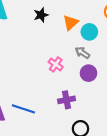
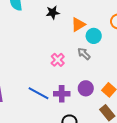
purple circle: (88, 73) -> (86, 88), moved
blue line: (23, 109) -> (38, 93), moved

